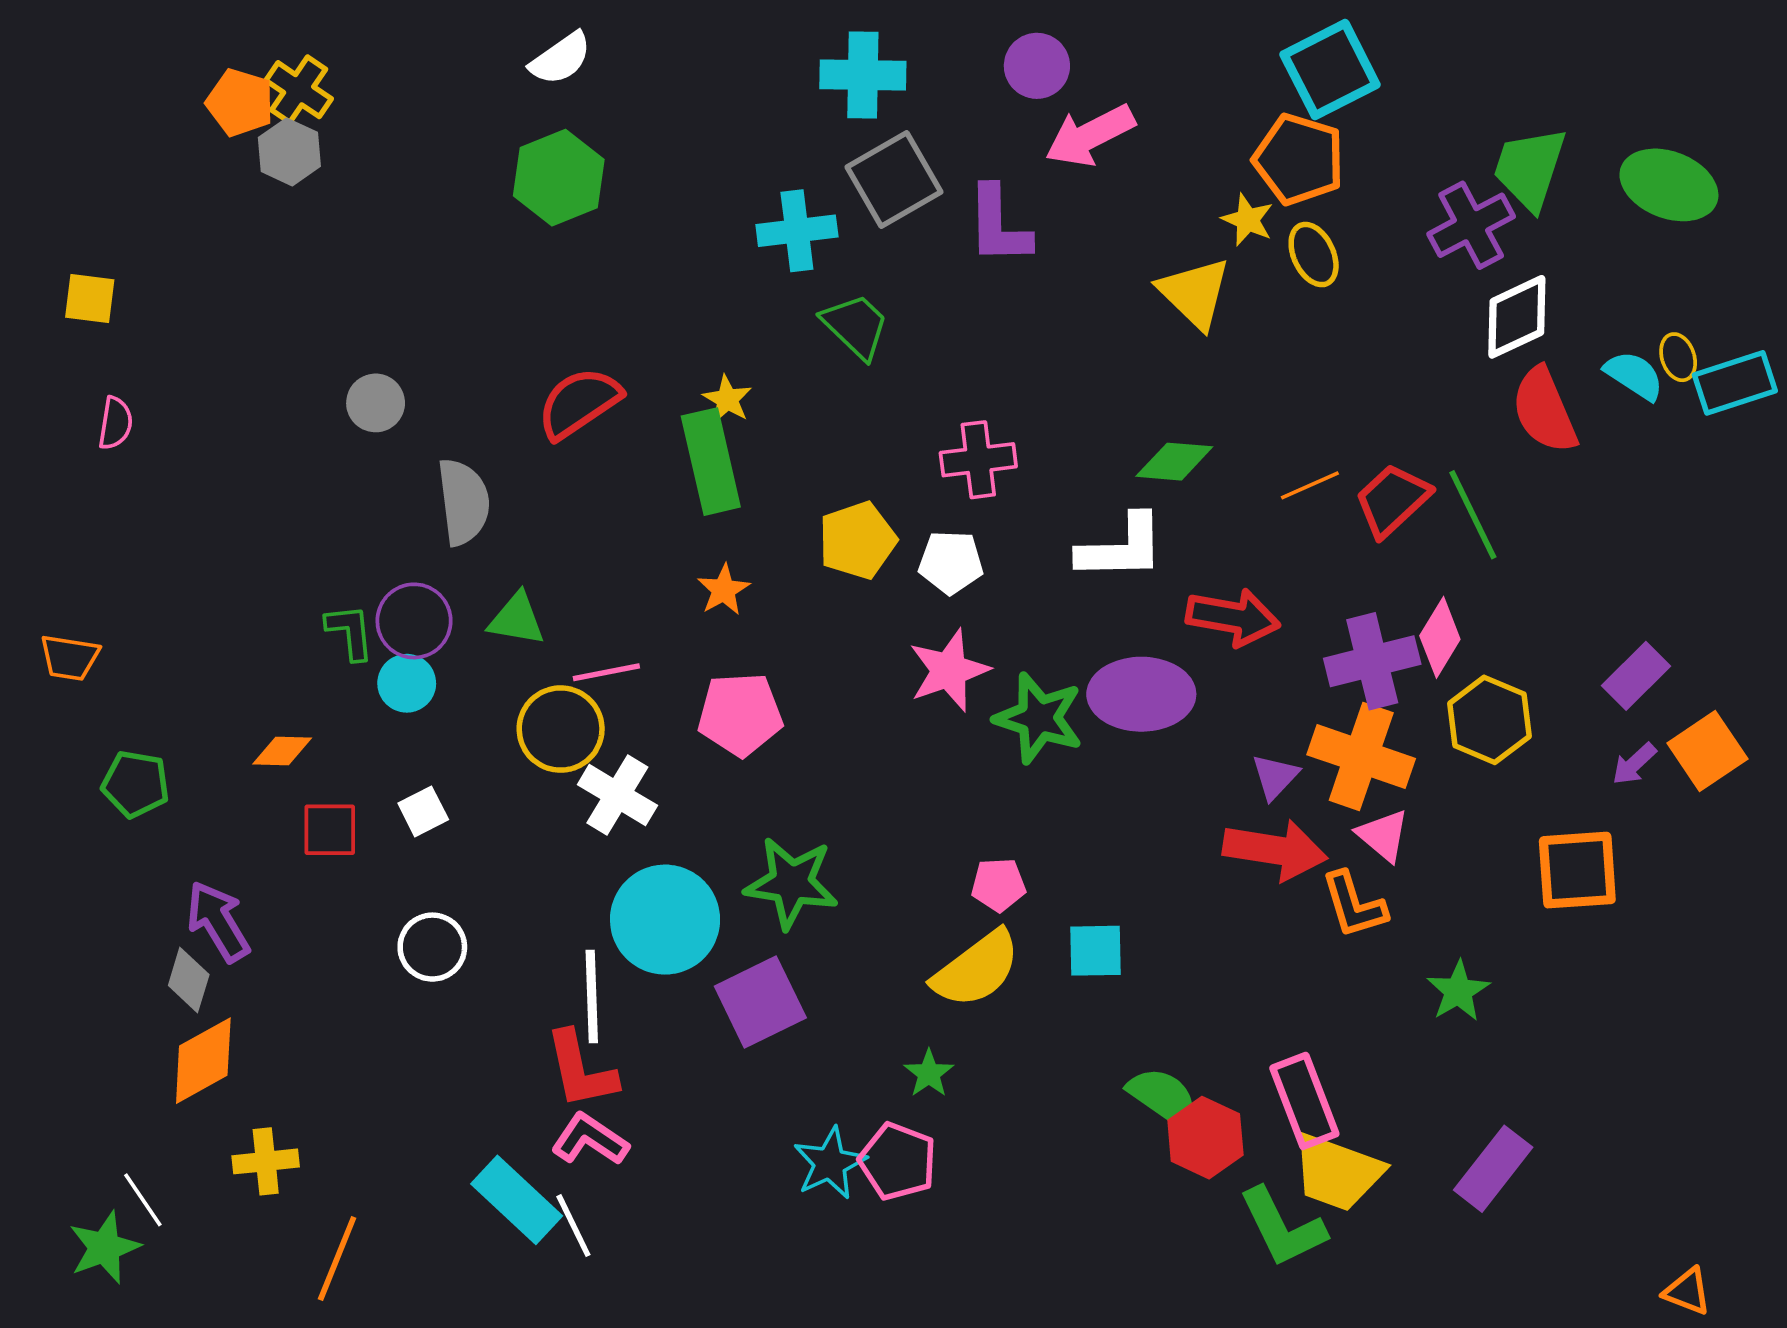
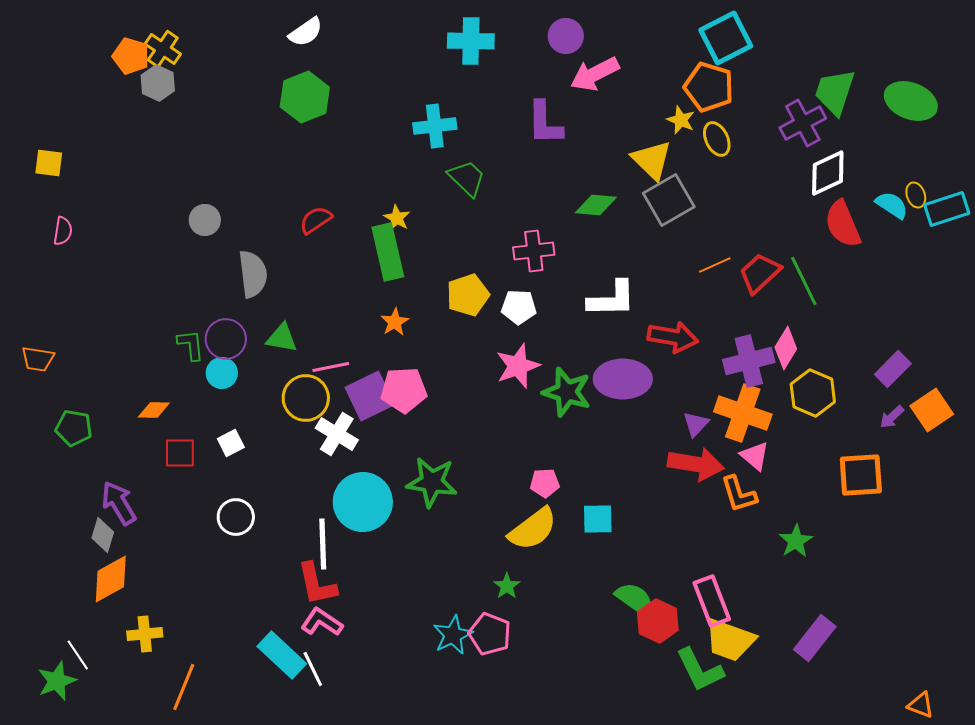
gray square: (894, 179) -> (669, 200), moved
red semicircle: (579, 403) -> (316, 220), size x0.7
green diamond: (1174, 462) -> (596, 205), moved
purple square: (760, 1002) -> (370, 396), moved

